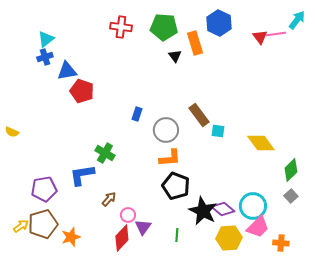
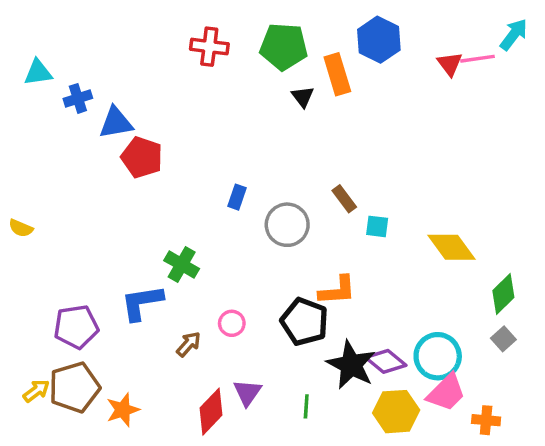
cyan triangle: (46, 39) -> (38, 73), moved, turned 30
brown rectangle: (199, 115) -> (344, 199), size x0.7
orange L-shape: (170, 158) -> (337, 290), moved
pink circle: (128, 215) -> (232, 323), moved

